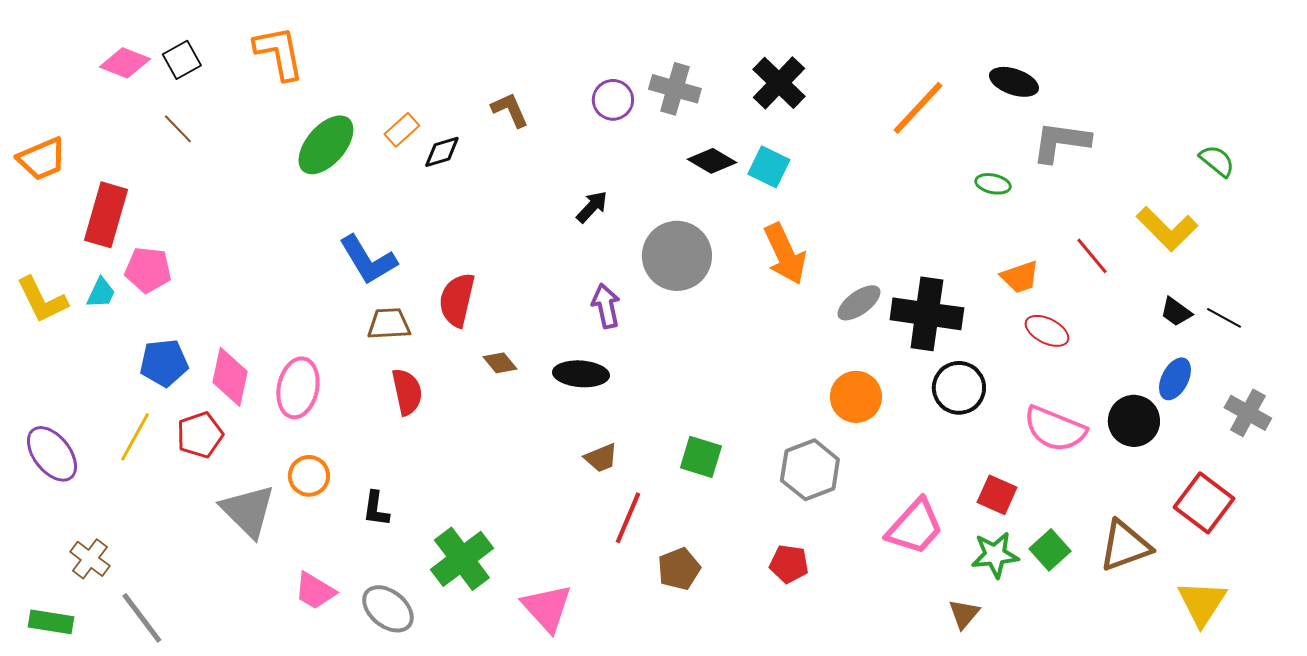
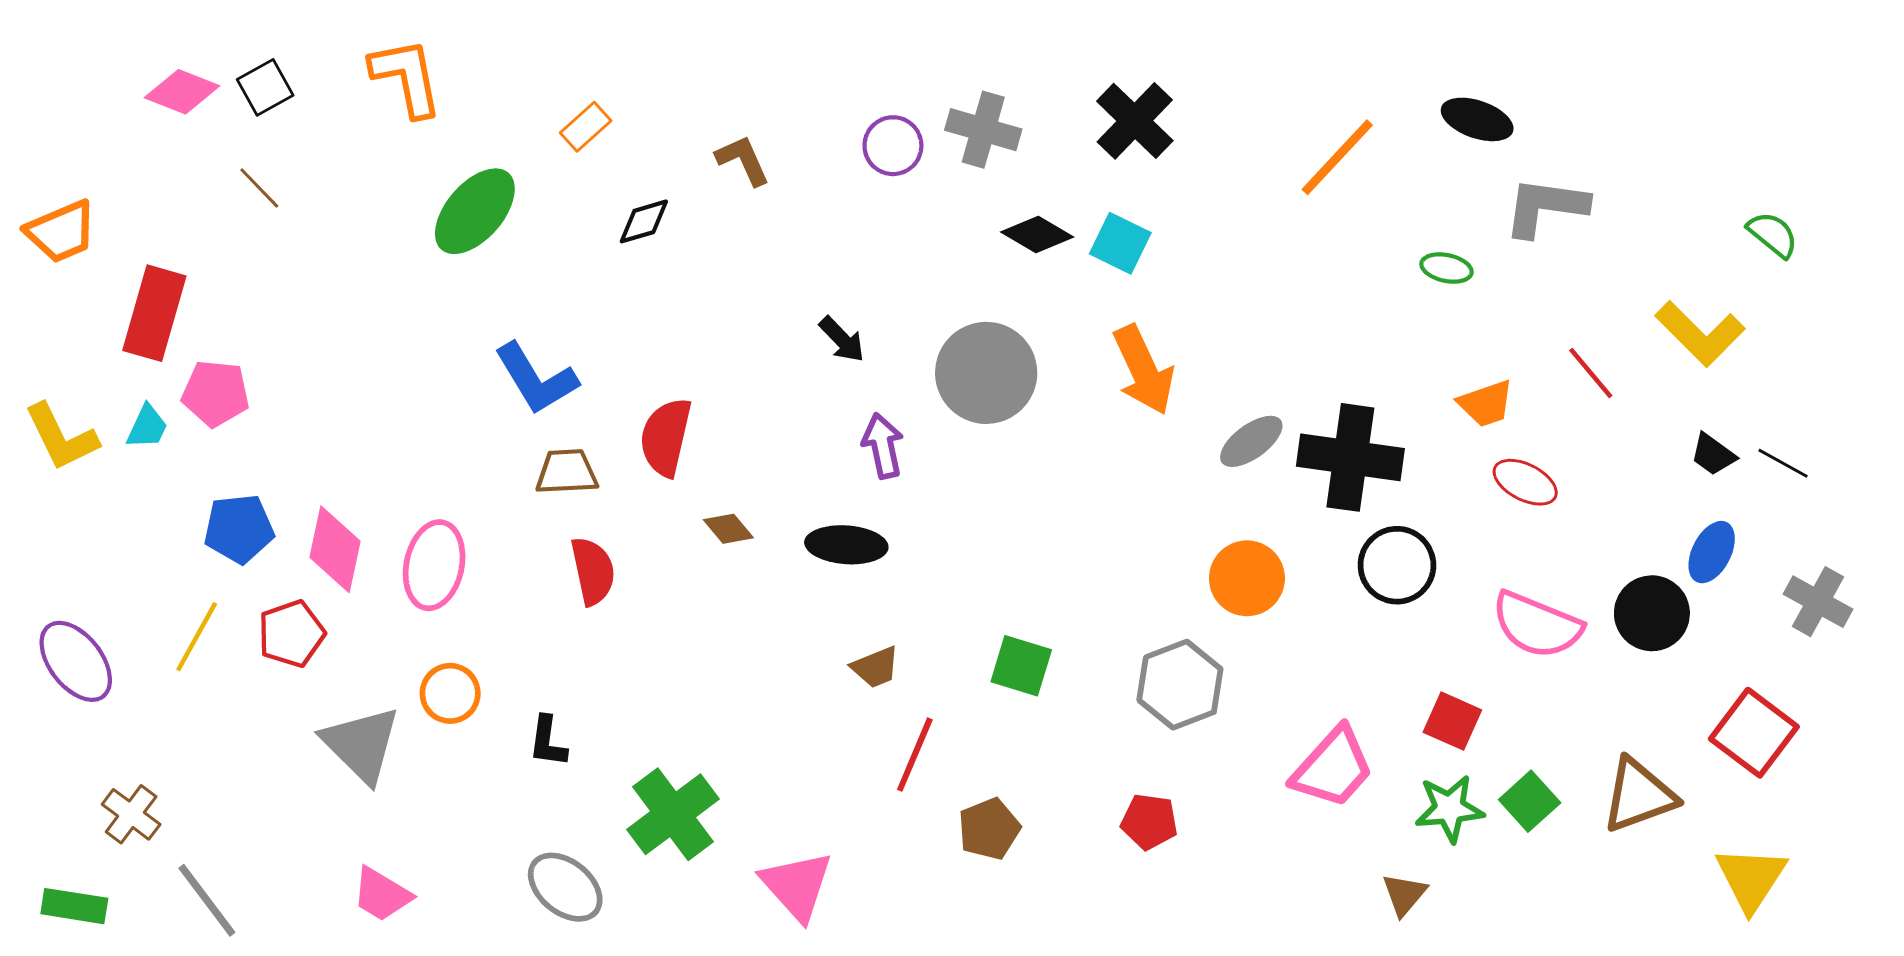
orange rectangle: (402, 130) -> (586, 127), moved
black arrow: (592, 207) -> (842, 339), moved, turned 93
pink trapezoid: (315, 591) -> (382, 894), moved

